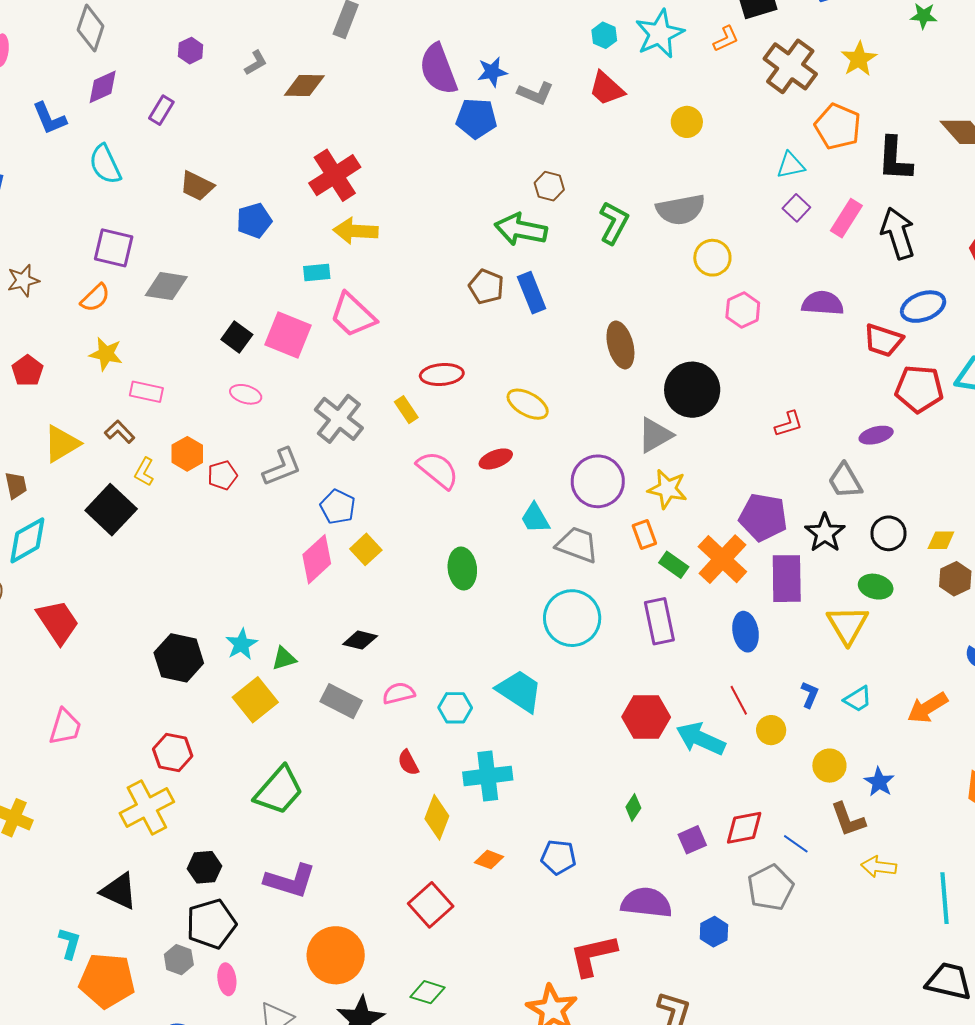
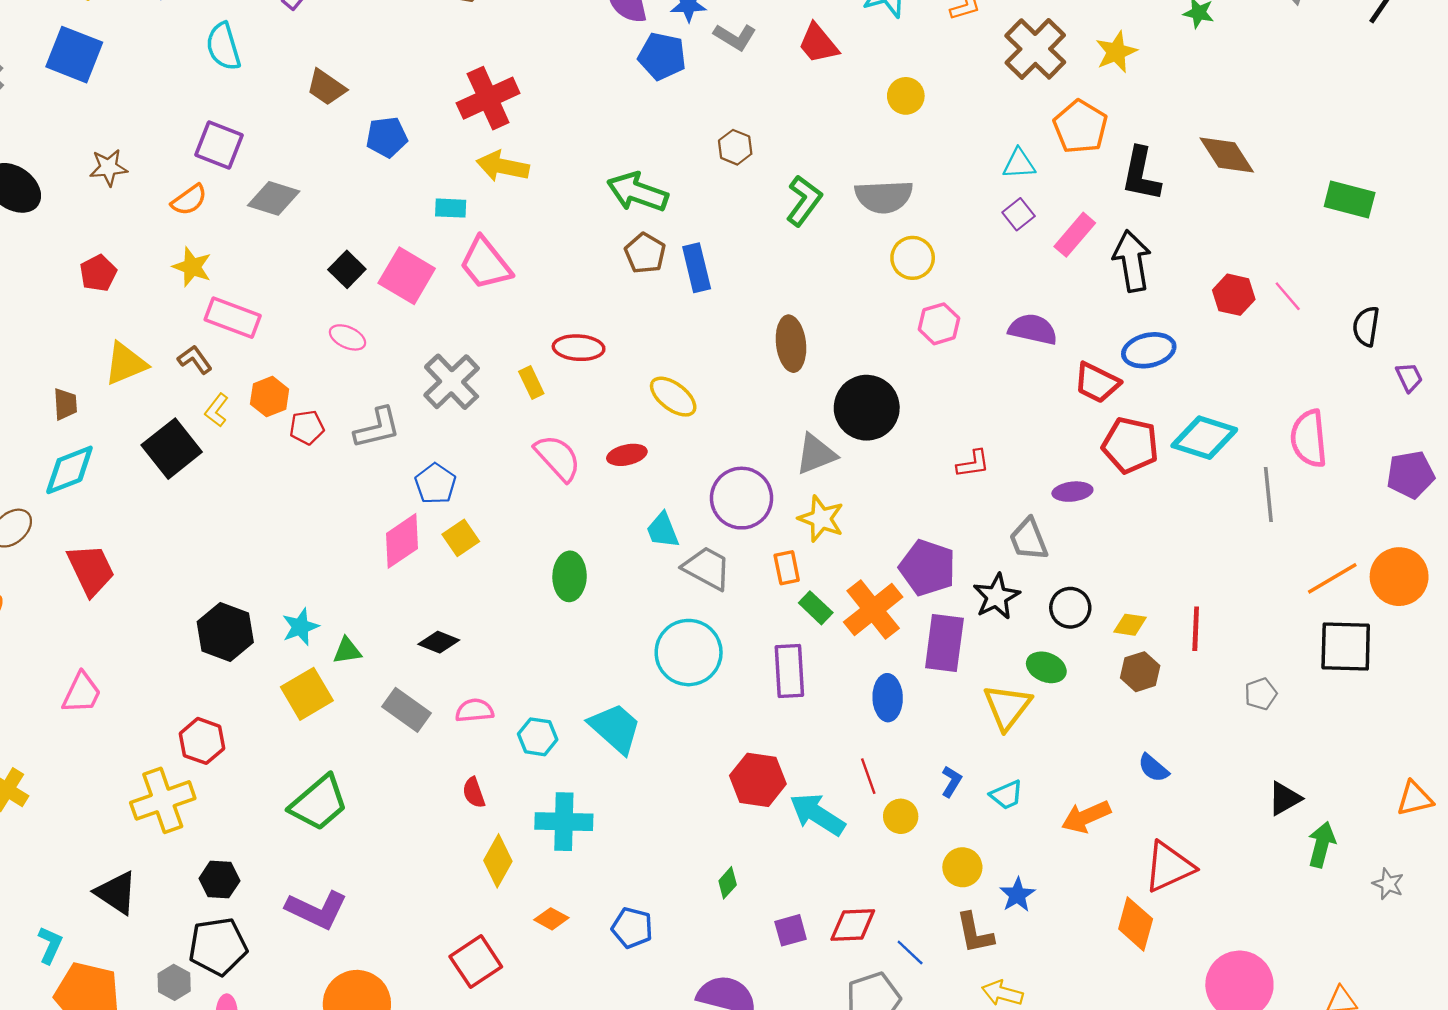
green arrow: (521, 229) -> (637, 192), moved
pink rectangle: (146, 392) -> (233, 318), size x1.4

